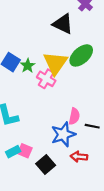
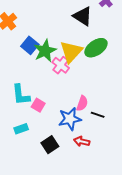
green star: (28, 66) -> (45, 51), size x1.6
pink square: (25, 151) -> (38, 105), moved

